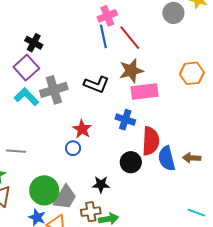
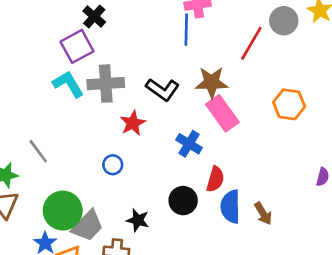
red line: (130, 38) -> (251, 43), moved, turned 56
pink rectangle: (144, 91) -> (222, 113), turned 48
red star: (82, 129) -> (133, 123), moved
red semicircle: (151, 141) -> (215, 179), size x0.7
gray line: (16, 151) -> (38, 151), turned 36
brown arrow: (192, 158) -> (263, 213), turned -138

